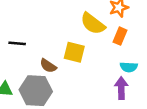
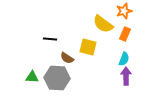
black line: (17, 43) -> (50, 39), moved
cyan semicircle: (129, 67) -> (124, 59), moved, turned -72

